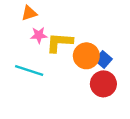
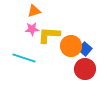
orange triangle: (29, 13) -> (34, 11), moved

